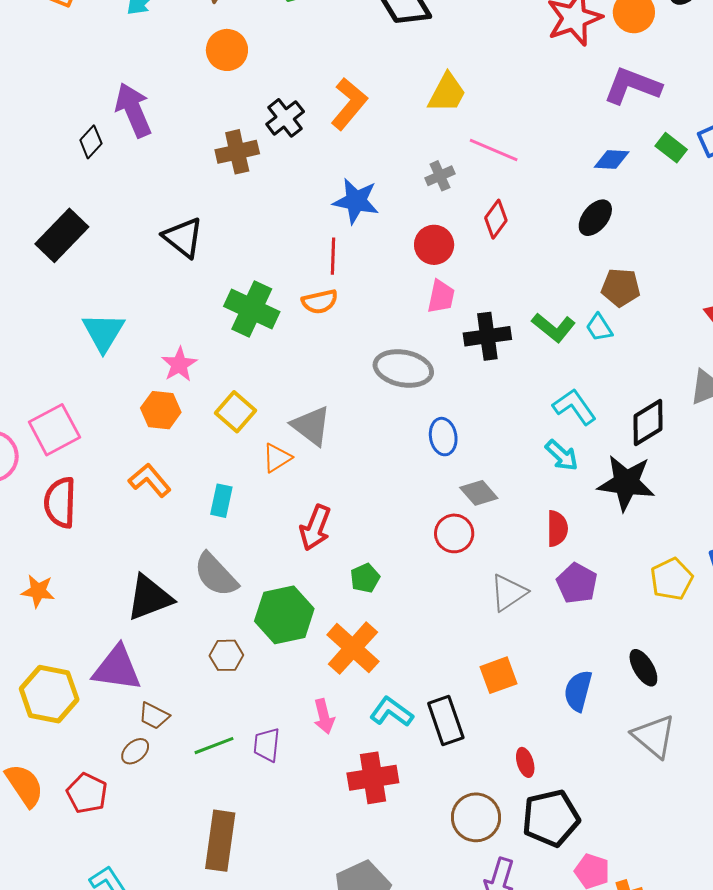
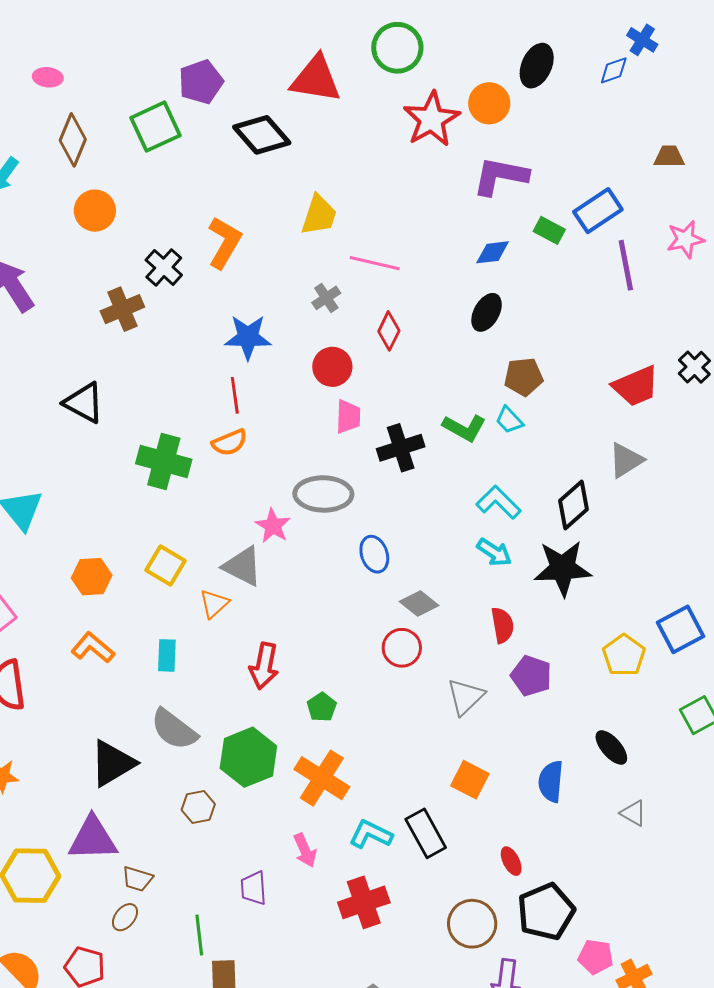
pink star: (179, 364) -> (273, 526), moved
orange square: (499, 675) -> (470, 780), turned -33
gray triangle: (654, 736) -> (633, 813), size x0.6
green line: (214, 746) -> (199, 935), moved, turned -66

